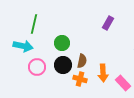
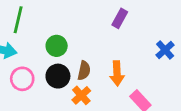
orange arrow: (103, 73) -> (117, 73), moved
orange cross: (80, 79) -> (81, 95), turned 32

